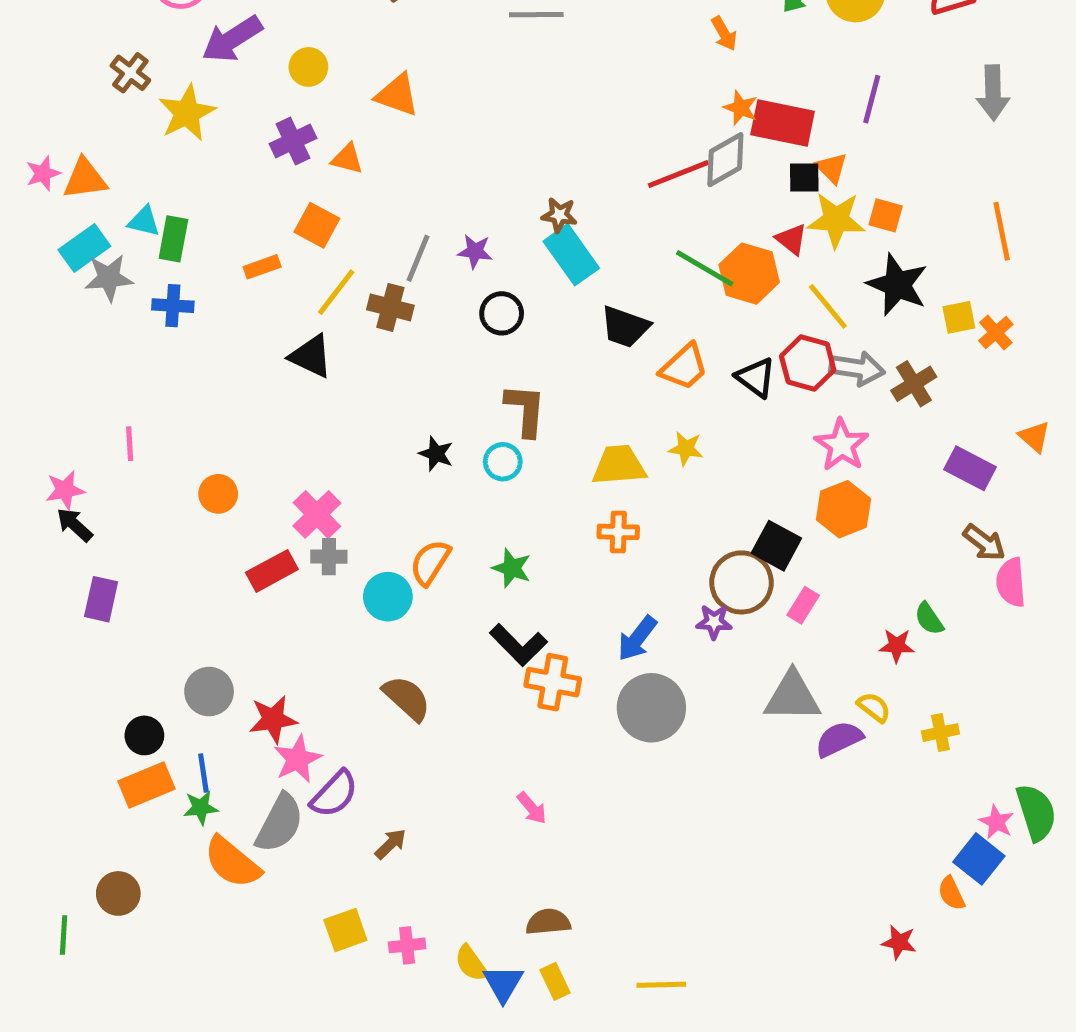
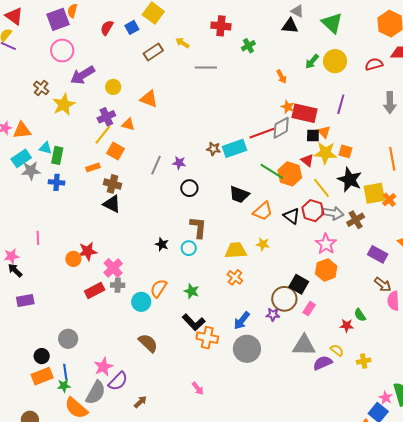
cyan rectangle: (571, 255) -> (235, 148), moved, turned -75
yellow line: (336, 292) -> (103, 135), moved
brown cross: (390, 307) -> (112, 184), moved
yellow square: (959, 317) -> (374, 193), size x1.6
orange cross: (618, 532) -> (235, 277), turned 35
purple rectangle: (101, 599) -> (25, 301), turned 66
red star: (273, 719) -> (88, 251), moved

